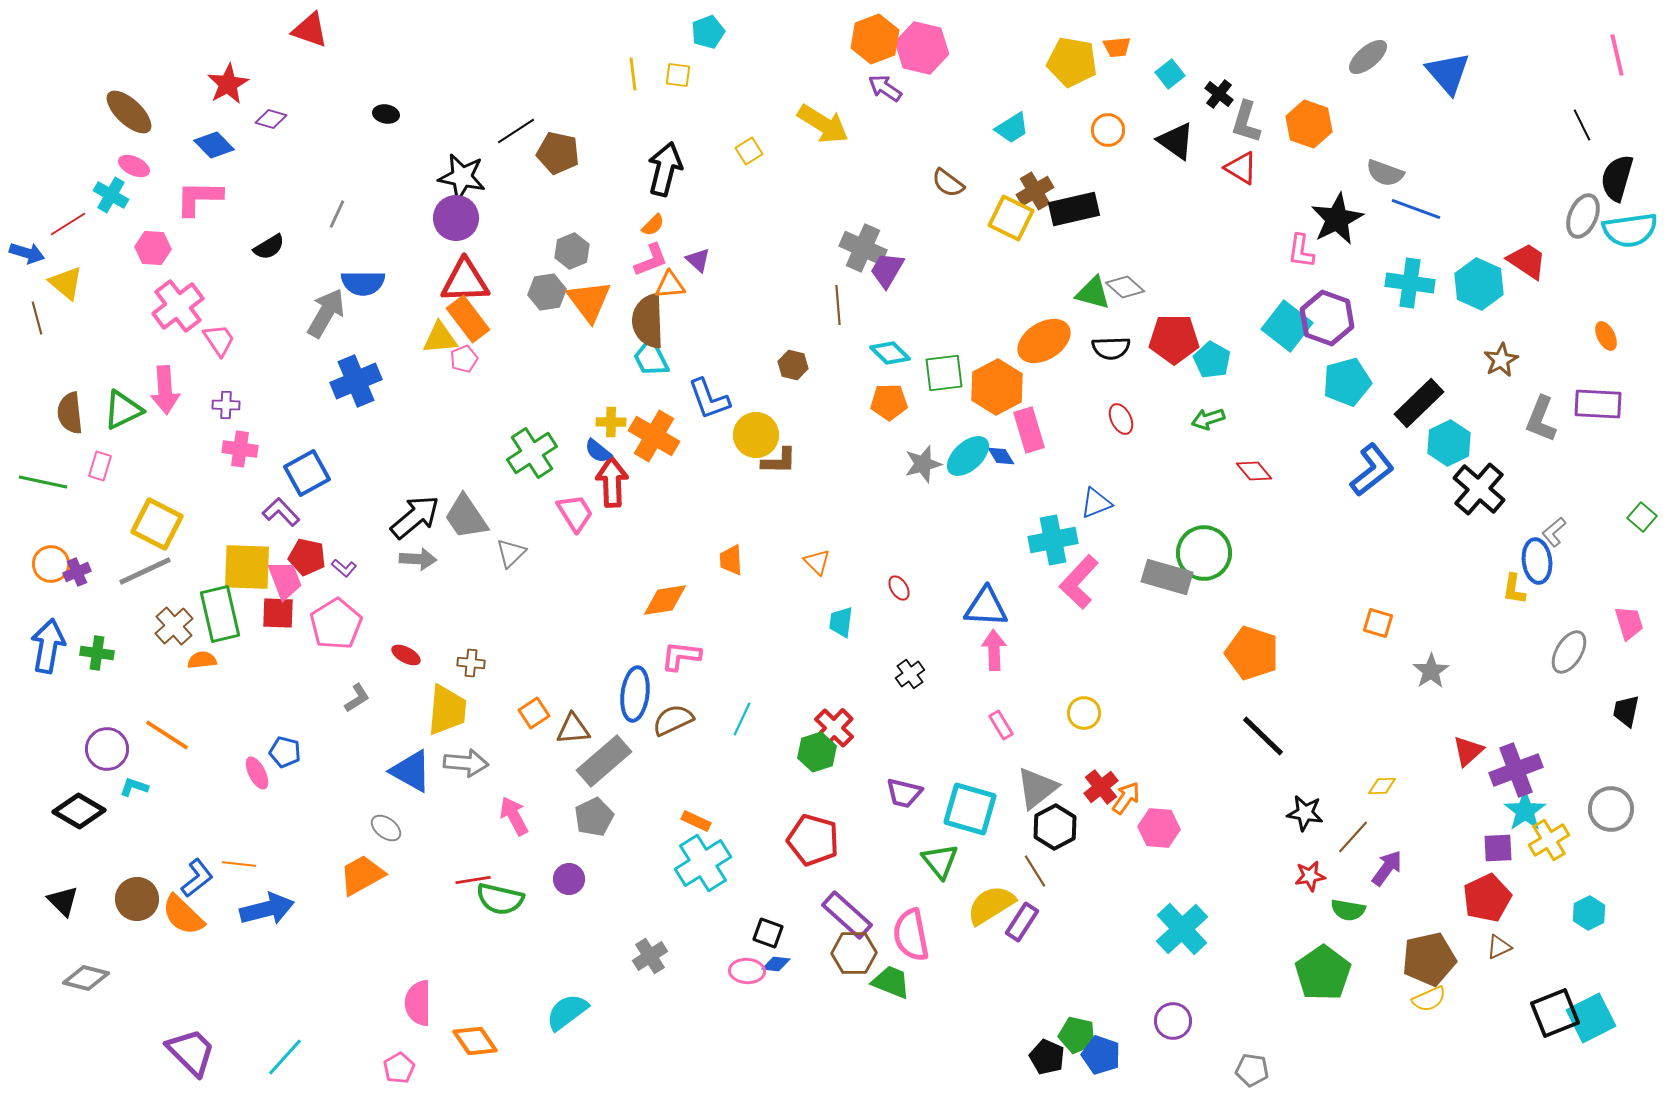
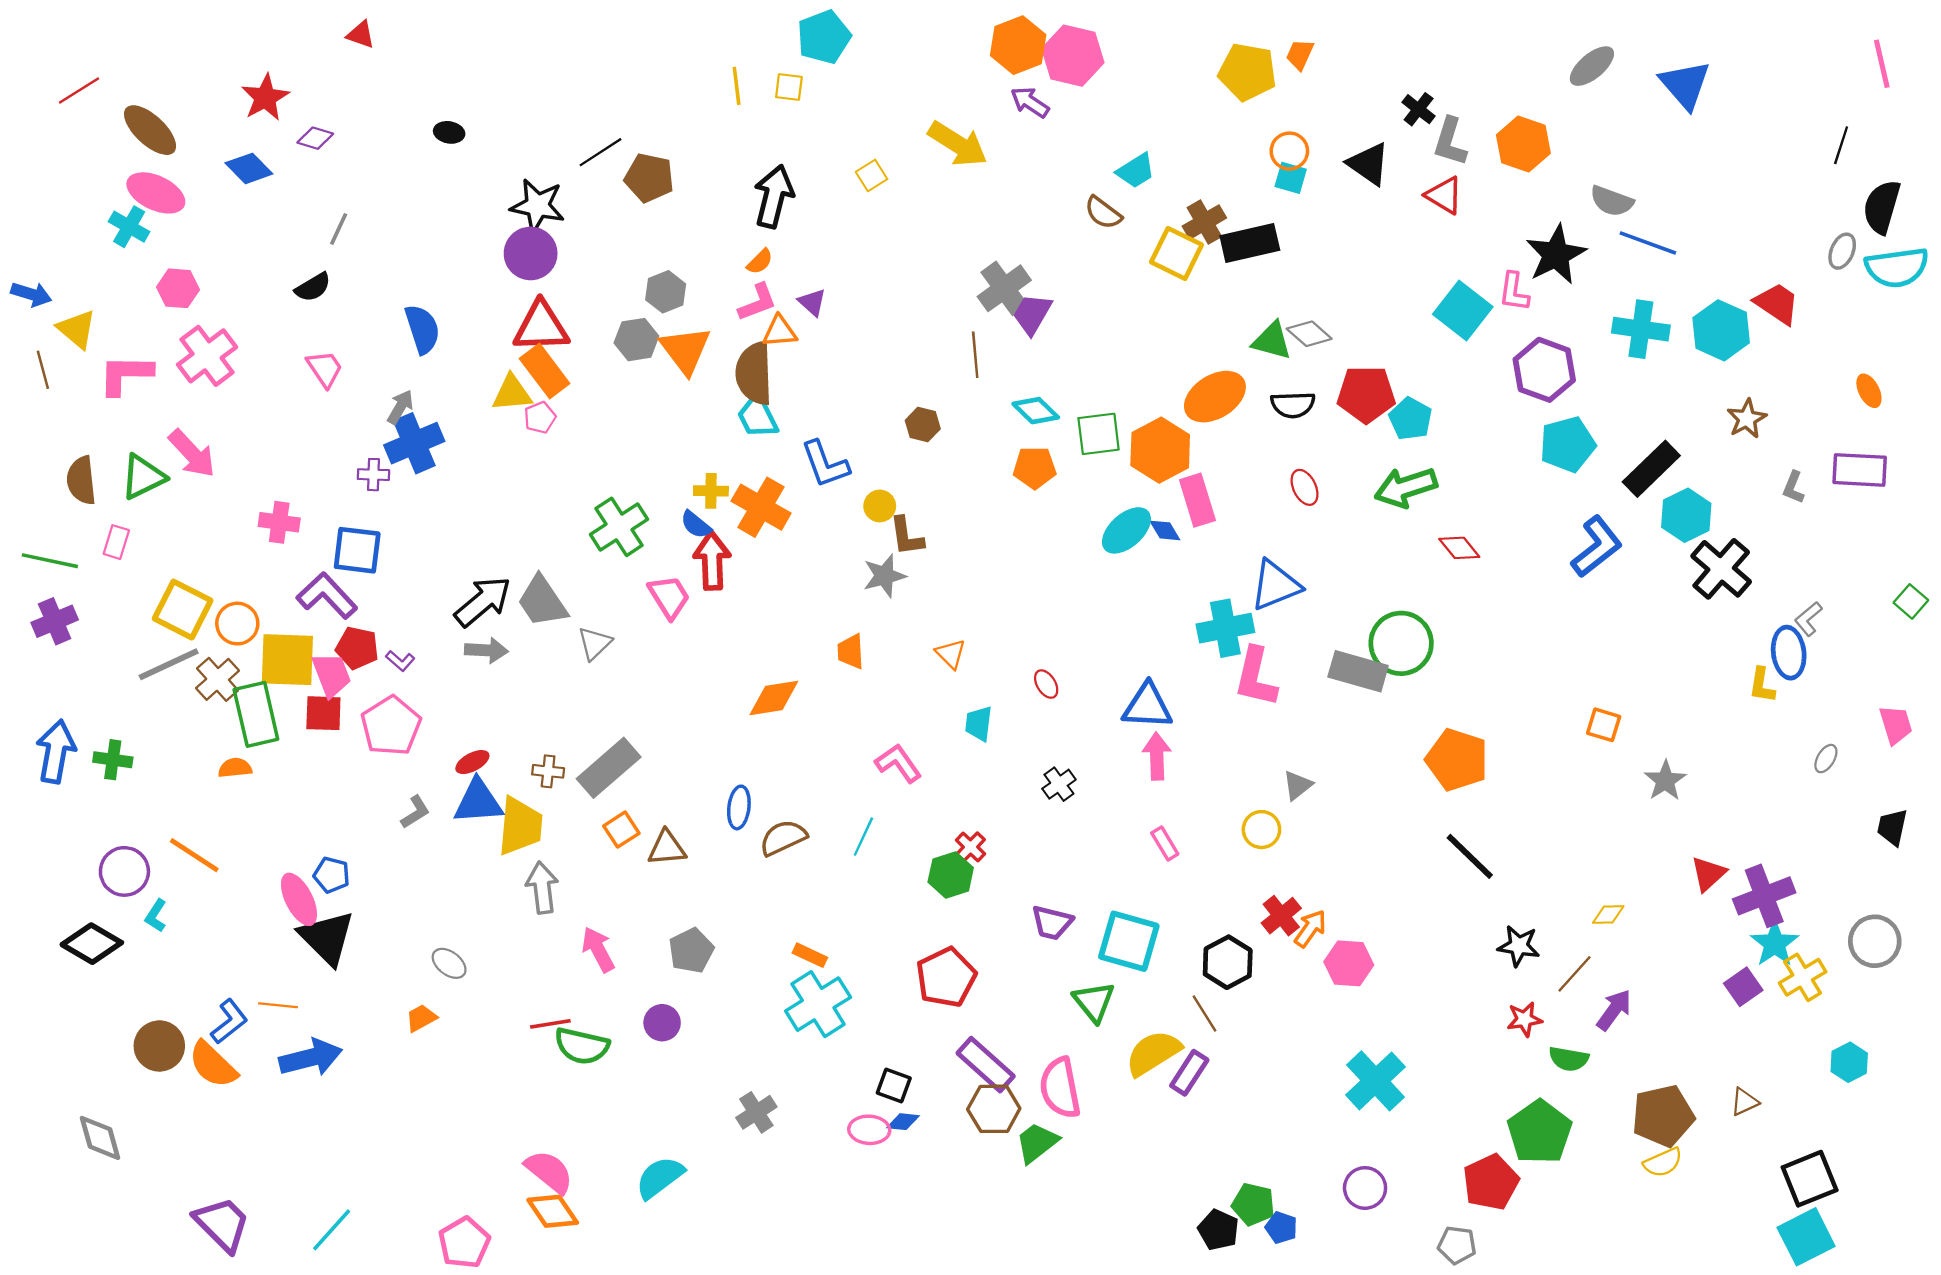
red triangle: (310, 30) -> (361, 35), size x0.7
cyan pentagon: (708, 32) -> (824, 37), size x1.4
orange trapezoid: (1117, 47) -> (1300, 54), turned 120
cyan square: (1170, 74) -> (1291, 178), moved, turned -36
black line: (1582, 125) -> (1841, 145), turned 44
cyan trapezoid: (1012, 128) -> (1136, 171), moved
pink ellipse: (134, 166) -> (156, 193), size x1.6
pink L-shape: (199, 198) -> (126, 374), moved
gray line: (337, 214) -> (339, 229), moved
gray ellipse: (1583, 216) -> (1842, 251), size x0.7
red line: (68, 224) -> (79, 91), moved
gray cross: (863, 248) -> (1004, 288), turned 30
blue semicircle: (363, 283) -> (422, 329), turned -108
gray arrow: (326, 313) -> (400, 407), moved, size x0.6
cyan square: (1287, 326) -> (1463, 310), moved
pink trapezoid: (219, 340) -> (325, 369), moved
pink arrow: (165, 390) -> (192, 454), turned -39
purple cross: (226, 405) -> (373, 475), moved
green arrow: (1208, 419) -> (1406, 487), size x1.6
gray L-shape: (1541, 419) -> (1793, 487), size x0.6
yellow circle: (756, 435) -> (880, 506), size x0.6
brown L-shape: (779, 461) -> (906, 536), turned 81
gray star: (923, 464) -> (884, 576), moved
blue square: (307, 473) -> (357, 550), turned 36
blue triangle: (1096, 503) -> (1275, 585), size x1.4
purple L-shape: (281, 512) -> (327, 596), size x1.4
orange circle: (51, 564) -> (237, 624), moved
purple cross: (77, 572) -> (55, 621), moved, size x1.4
pink L-shape: (1079, 582) -> (1256, 677), turned -30
brown cross: (174, 626) -> (218, 679), moved
gray ellipse: (1569, 652) -> (1826, 759), size x0.6
red ellipse: (406, 655) -> (472, 762), turned -56
pink L-shape: (681, 656) -> (898, 763), moved, turned 48
blue ellipse: (635, 694) -> (739, 807), size x0.7
red cross: (834, 728) -> (970, 847), size x0.7
gray rectangle: (604, 761) -> (609, 768), moved
gray arrow: (466, 763) -> (542, 888), turned -102
blue triangle: (411, 771) -> (478, 802), moved, turned -33
pink ellipse: (257, 773) -> (299, 899), size x1.4
cyan L-shape: (134, 787) -> (156, 916), turned -76
gray triangle: (1037, 788) -> (1298, 785), moved, size x0.6
red pentagon: (813, 840) -> (946, 977), turned 30
purple square: (1498, 848) -> (1743, 987), turned -32
orange trapezoid: (362, 875) -> (421, 1018), size x0.6
red pentagon: (1487, 898) -> (1491, 1182), moved
black triangle: (63, 901) -> (327, 938), moved, size x1.6
gray diamond: (86, 978) -> (100, 1138), turned 60
green trapezoid: (891, 982) -> (1037, 1143), turned -60
pink semicircle: (418, 1003) -> (549, 1172), moved, turned 129
cyan square: (1591, 1018) -> (1806, 1237), moved
blue pentagon: (1101, 1055) -> (1281, 1228), size x0.7
pink pentagon: (399, 1068) -> (464, 1243), size x1.4

